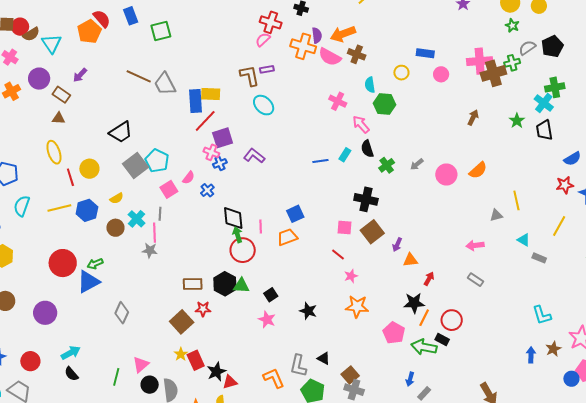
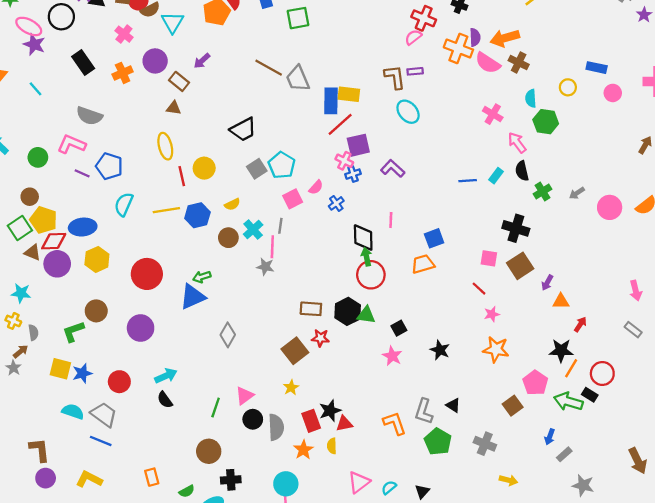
gray square: (135, 166) -> (257, 169), size x0.7
pink line: (261, 227) -> (391, 220), moved
pink arrow: (475, 245) -> (636, 291), turned -102
red circle: (63, 263) -> (147, 274), moved
red rectangle: (196, 360) -> (311, 421), moved
brown square: (350, 375) -> (513, 406), moved

